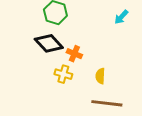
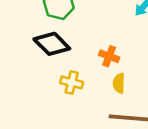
orange cross: (74, 54) -> (109, 56), moved

